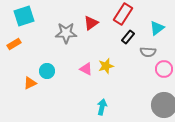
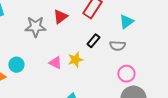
black rectangle: (128, 37) -> (93, 41), moved
pink circle: (164, 69) -> (126, 74), moved

